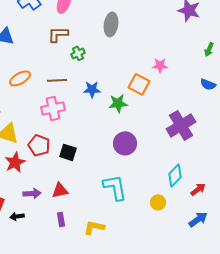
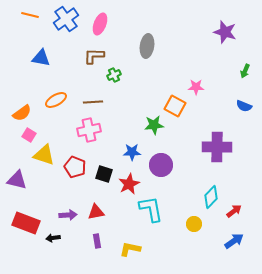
blue star: (92, 89) -> (132, 152), moved
purple cross: (181, 125) -> (217, 147), turned 32
red star: (15, 162) -> (129, 184), moved

